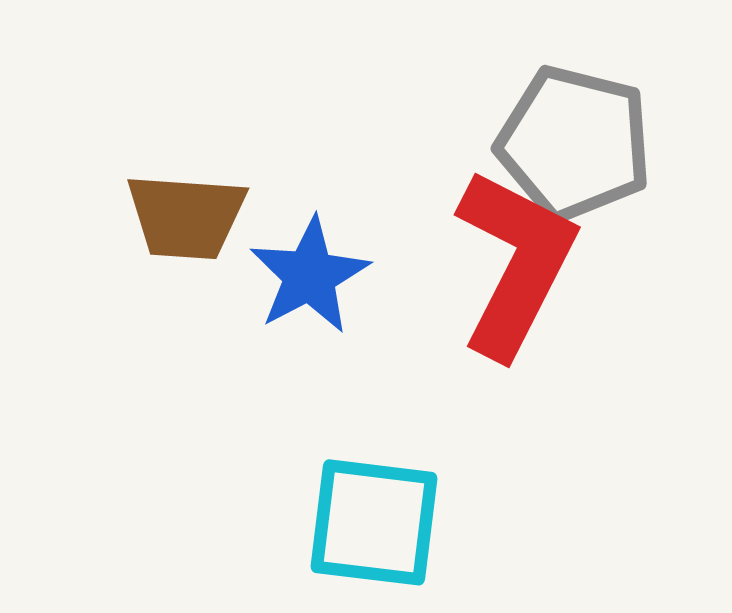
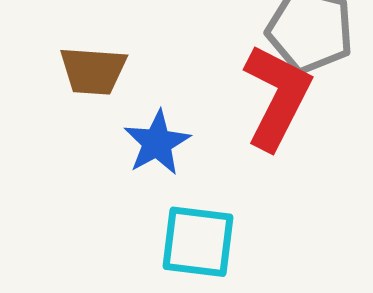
blue star: (310, 276) -> (157, 143), moved

